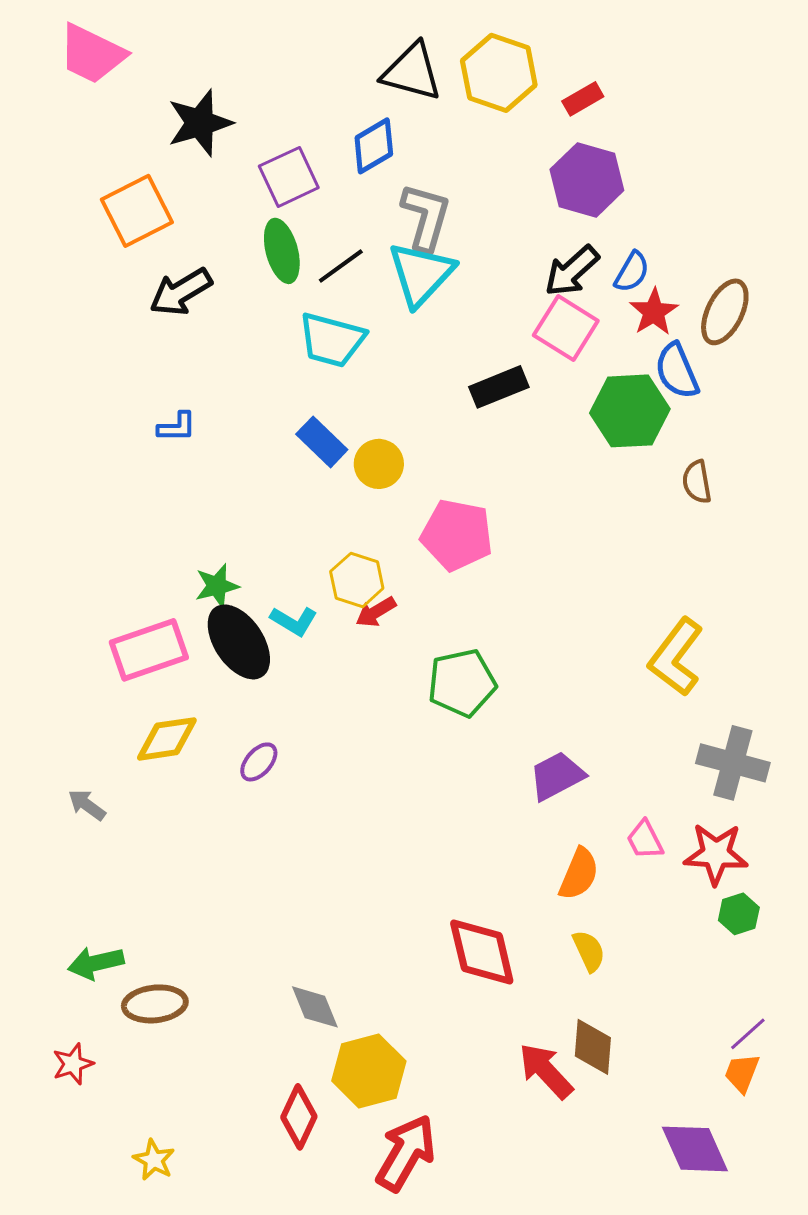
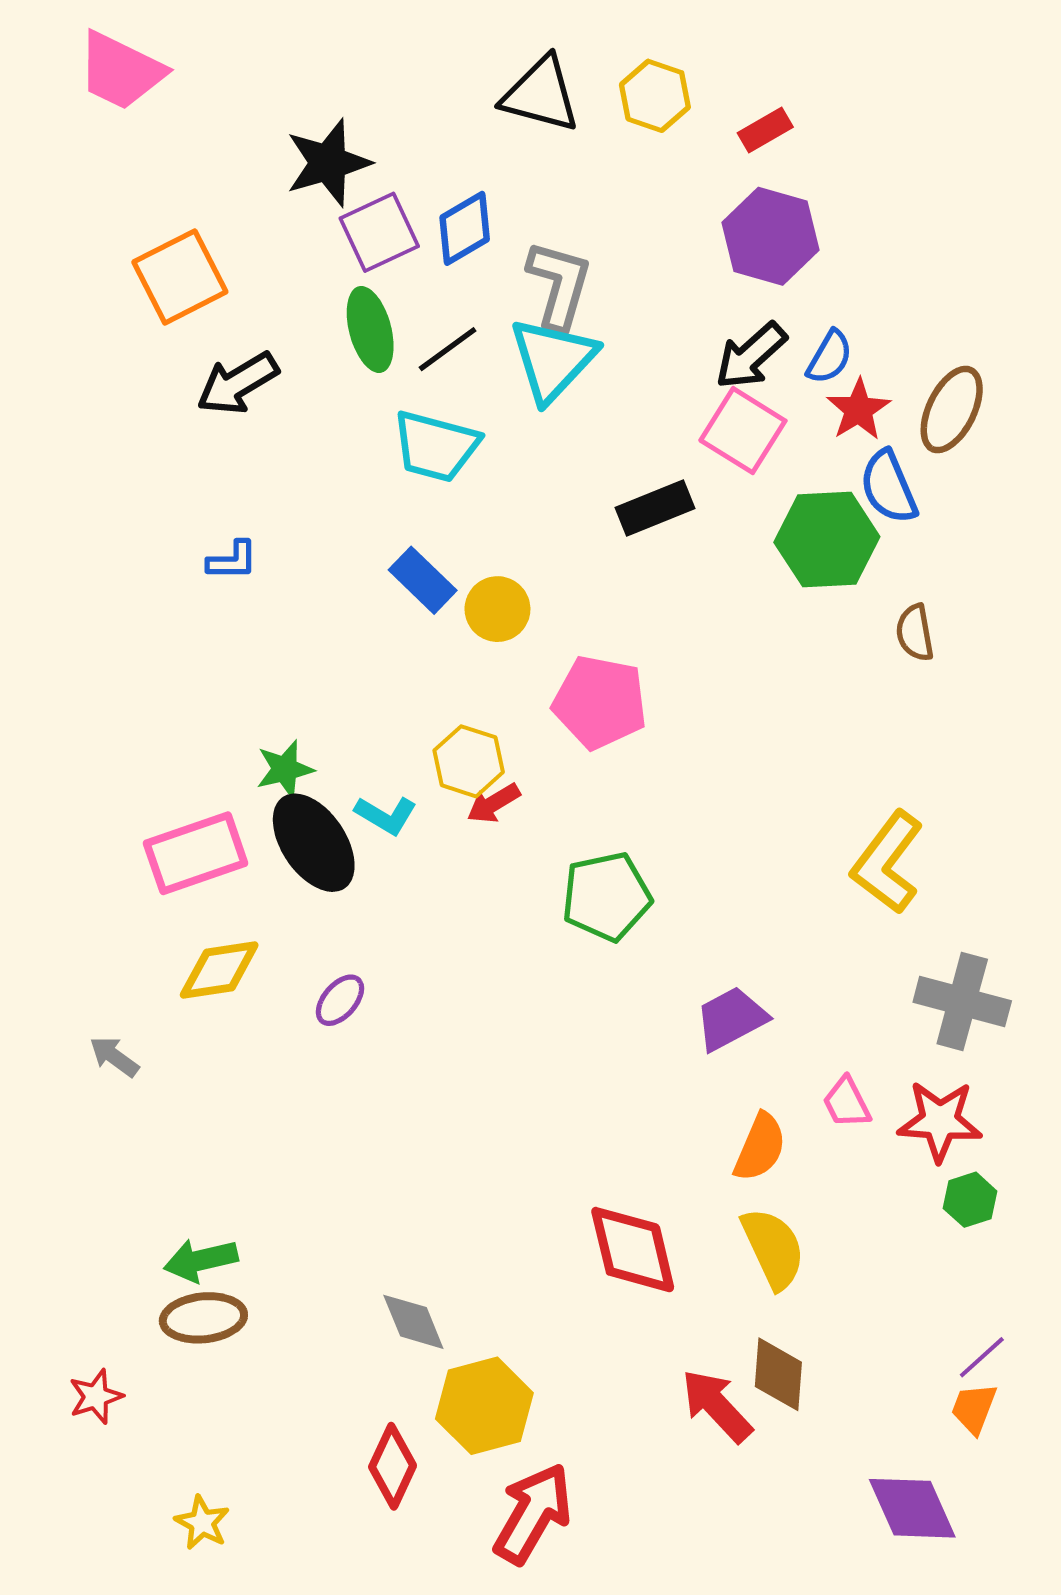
yellow hexagon: (499, 73) -> (655, 96), size x0.7
black star: (200, 123) -> (328, 163), moved
blue diamond: (374, 146) -> (465, 228), moved
yellow semicircle: (589, 951) -> (773, 1248), size x1.5
green arrow: (96, 963) -> (201, 1260), moved

